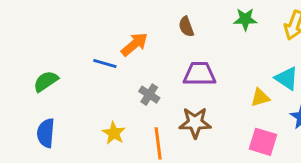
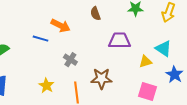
orange arrow: (134, 44) -> (60, 26), turned 66
purple trapezoid: (200, 74) -> (119, 41), moved

